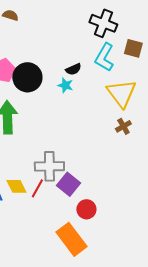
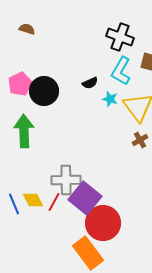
cyan star: (65, 85) -> (110, 99), moved
purple square: (68, 184) -> (85, 198), size x1.4
red circle: (86, 209) -> (103, 223), size x1.8

